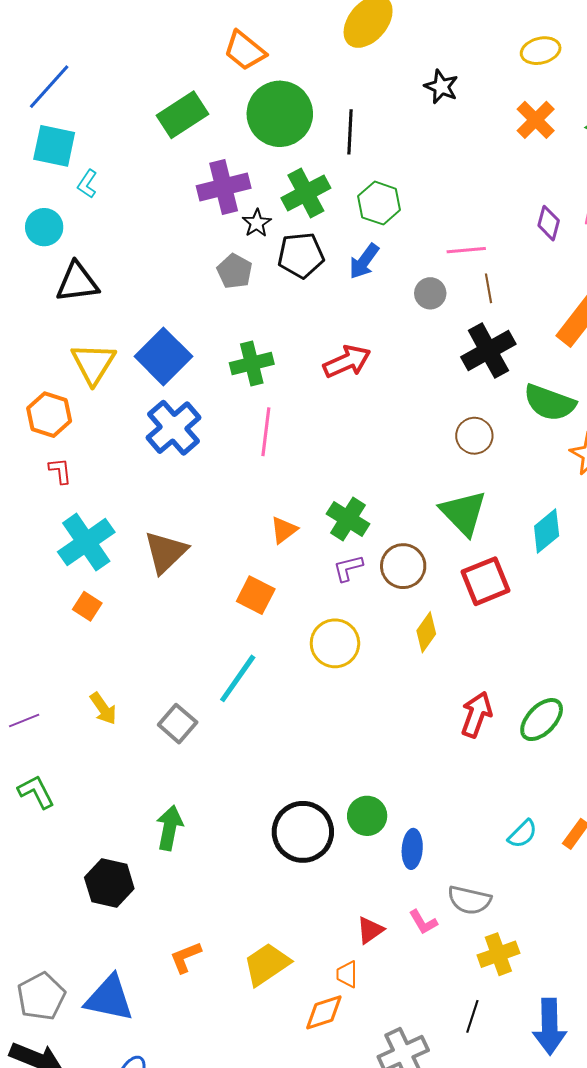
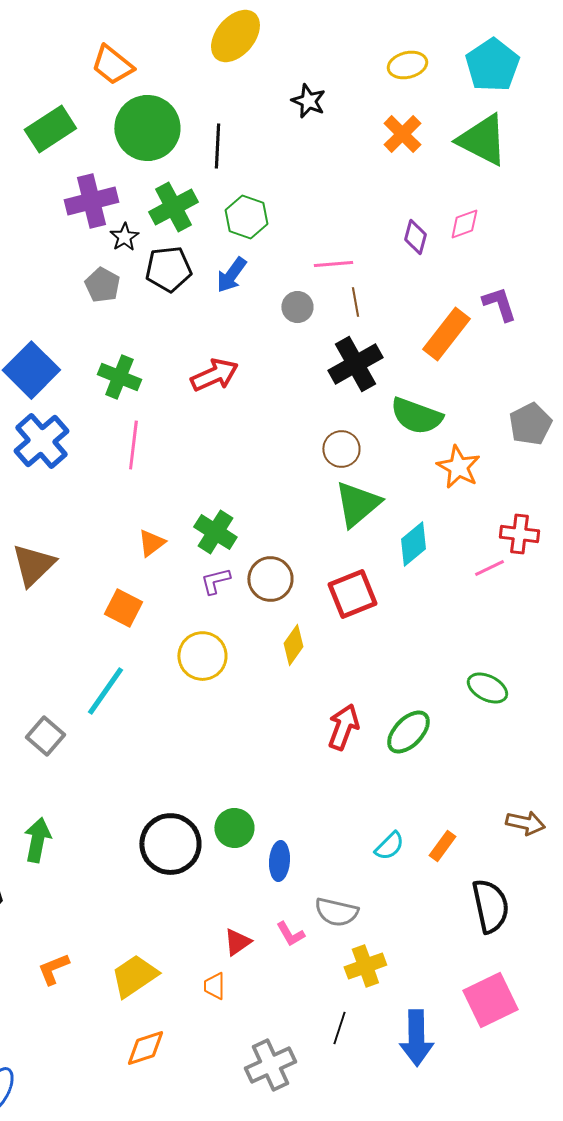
green cross: (252, 364) -> (119, 377), turned 36
green triangle: (463, 513) -> (357, 504), moved, turned 34
orange diamond: (324, 1012) -> (145, 1048), moved

